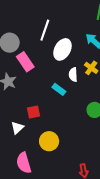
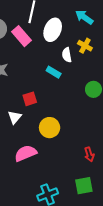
pink rectangle: (25, 62) -> (21, 36), moved
pink semicircle: (24, 163) -> (26, 153), turned 90

